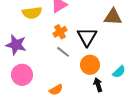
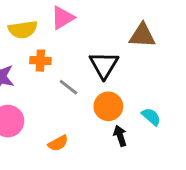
orange cross: (60, 32) -> (40, 61), moved, turned 32
cyan semicircle: (119, 72) -> (151, 117), turned -96

